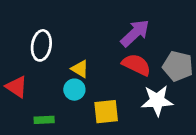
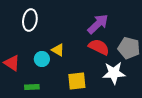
white ellipse: (41, 45) -> (30, 20), moved
cyan circle: (74, 90) -> (42, 59), moved

